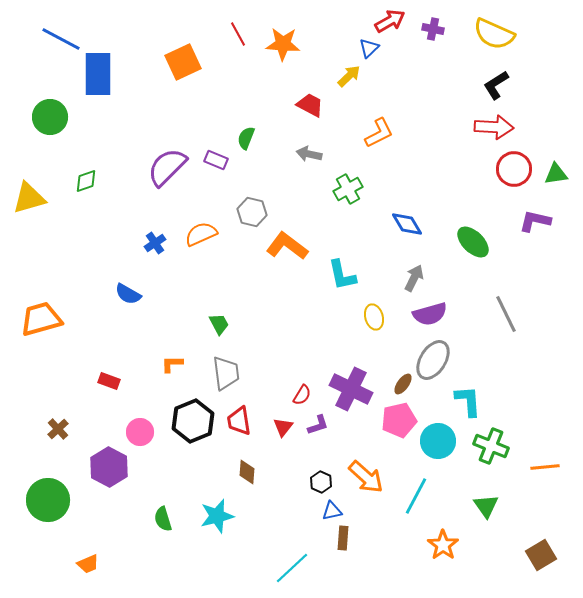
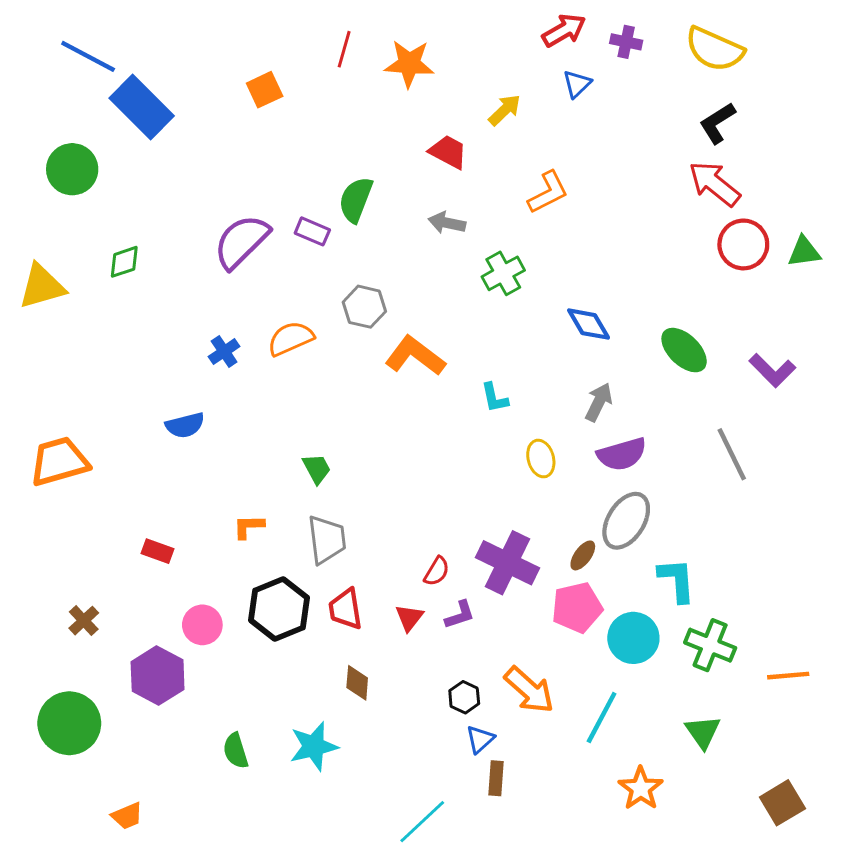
red line: (238, 34) -> (344, 49), turned 45
blue triangle: (369, 48) -> (577, 84), moved
orange square: (183, 62) -> (265, 90), size x0.7
blue rectangle: (98, 74) -> (142, 107), turned -45
red arrow: (494, 127) -> (714, 184), turned -144
green semicircle: (246, 138) -> (356, 200), size x1.4
purple L-shape: (535, 221) -> (772, 370), moved, turned -148
cyan L-shape: (342, 275) -> (495, 398), size x0.7
blue semicircle: (128, 294) -> (185, 425), turned -44
blue triangle: (332, 511) -> (480, 739), turned -30

